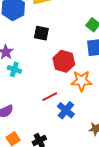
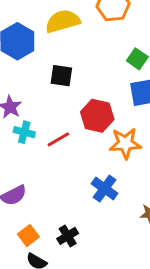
red line: (50, 97) -> (58, 139), moved

